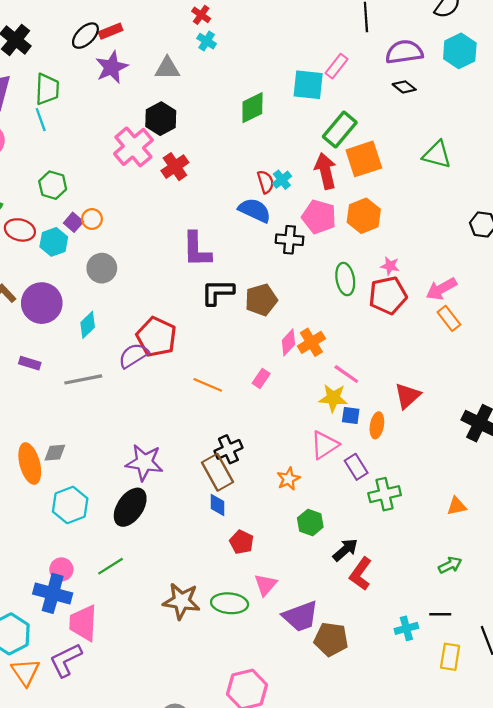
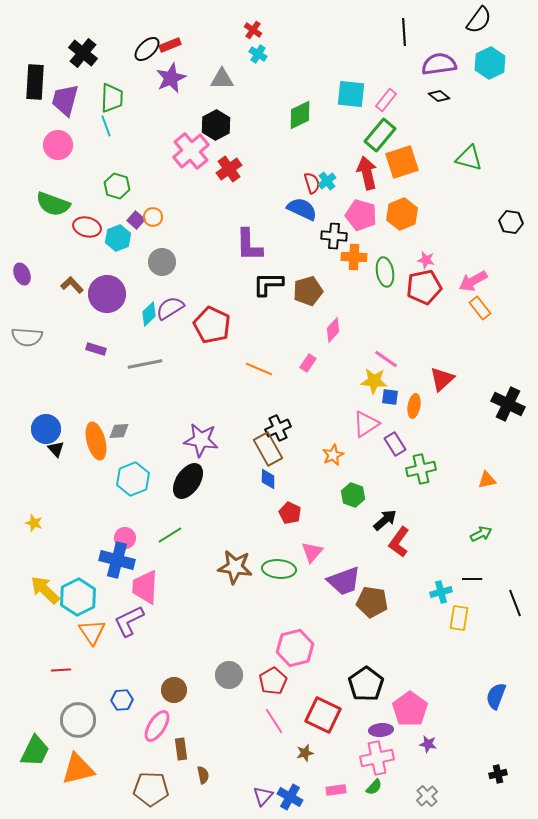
pink rectangle: (336, 66) -> (386, 100), moved
orange cross: (311, 342) -> (354, 257), moved, turned 35
purple semicircle: (133, 355) -> (170, 308), moved
yellow rectangle: (450, 657) -> (459, 618), moved

